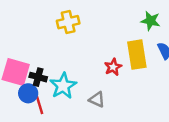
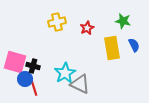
red star: (113, 67) -> (87, 28), moved
cyan star: (63, 86) -> (65, 73), moved
gray triangle: (97, 100) -> (80, 84), size x1.5

